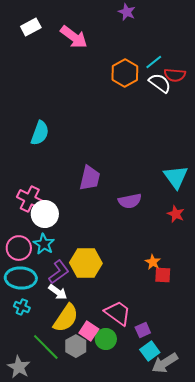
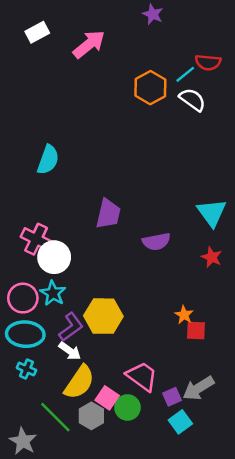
pink arrow: (74, 37) -> (89, 44), turned -76
red semicircle: (175, 75) -> (208, 62), moved
gray arrow: (165, 363) -> (198, 388), moved

